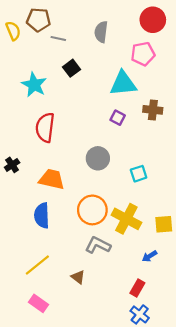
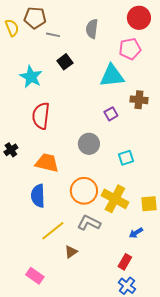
purple square: (118, 118) -> (111, 114), moved, turned 32
yellow line: (37, 265) -> (53, 231), moved
brown triangle: (78, 277) -> (71, 252), turned 48

